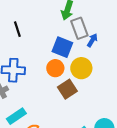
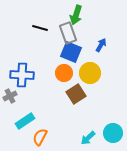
gray rectangle: (79, 28) -> (68, 33), moved
black line: (17, 29) -> (40, 28), moved, turned -56

